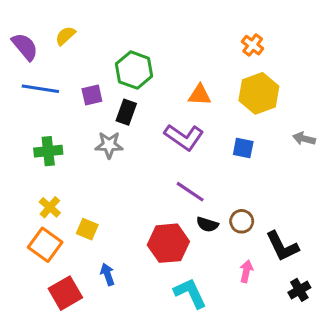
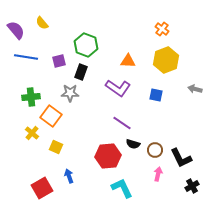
yellow semicircle: (65, 36) -> (42, 23), turned -88
brown circle: (242, 221) -> (155, 150), moved
orange square: (45, 245) -> (51, 116), moved

